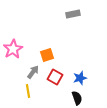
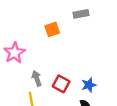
orange square: (47, 55) -> (52, 29), moved
gray arrow: (33, 72) -> (37, 78), turned -56

